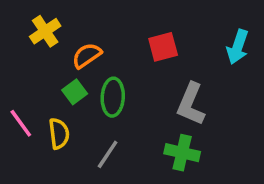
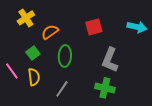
cyan arrow: (238, 47) -> (137, 27), turned -96
green square: (75, 92) -> (33, 53), moved

